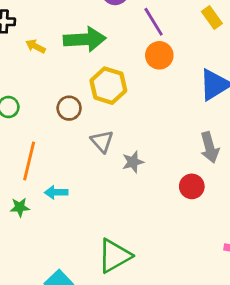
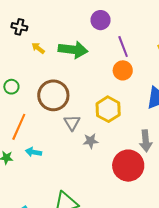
yellow hexagon: (108, 86) -> (108, 109), moved
brown circle: (69, 108) -> (53, 95), size x1.8
red circle: (192, 186) -> (128, 166), size x1.8

